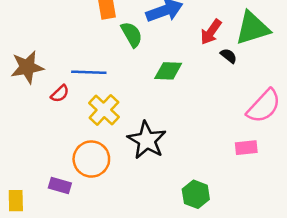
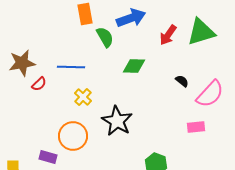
black semicircle: (229, 56) -> (182, 81), moved
red semicircle: (60, 94) -> (39, 84), moved
yellow cross: (104, 110) -> (83, 97), size x0.7

